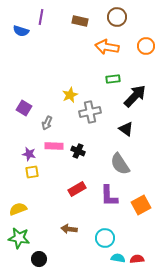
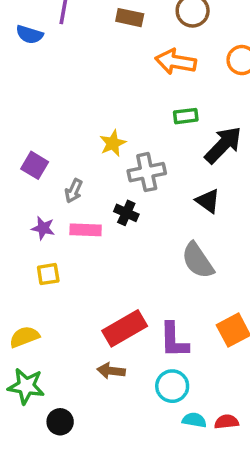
black cross: (78, 151) -> (126, 213), moved
purple star: (29, 154) -> (43, 228), moved
red rectangle: (77, 189) -> (125, 328), moved, size x1.4
purple L-shape: (109, 196) -> (174, 340), moved

